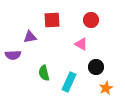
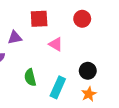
pink triangle: (81, 44) -> (56, 44), moved
orange star: (106, 88) -> (89, 94), moved

